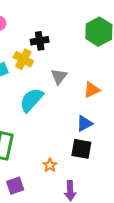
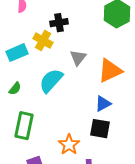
orange triangle: (92, 90) -> (110, 71), size x1.5
orange star: (50, 165) -> (69, 145), size x1.5

